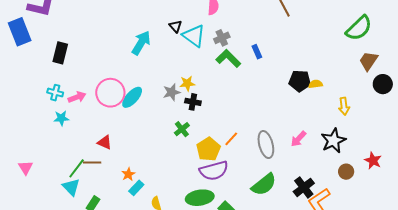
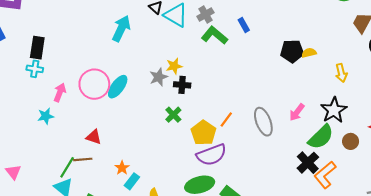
cyan cross: (55, 93) -> (35, 69), moved
pink arrow: (77, 97) -> (60, 92), turned -42
green semicircle: (264, 184) -> (321, 137), moved

